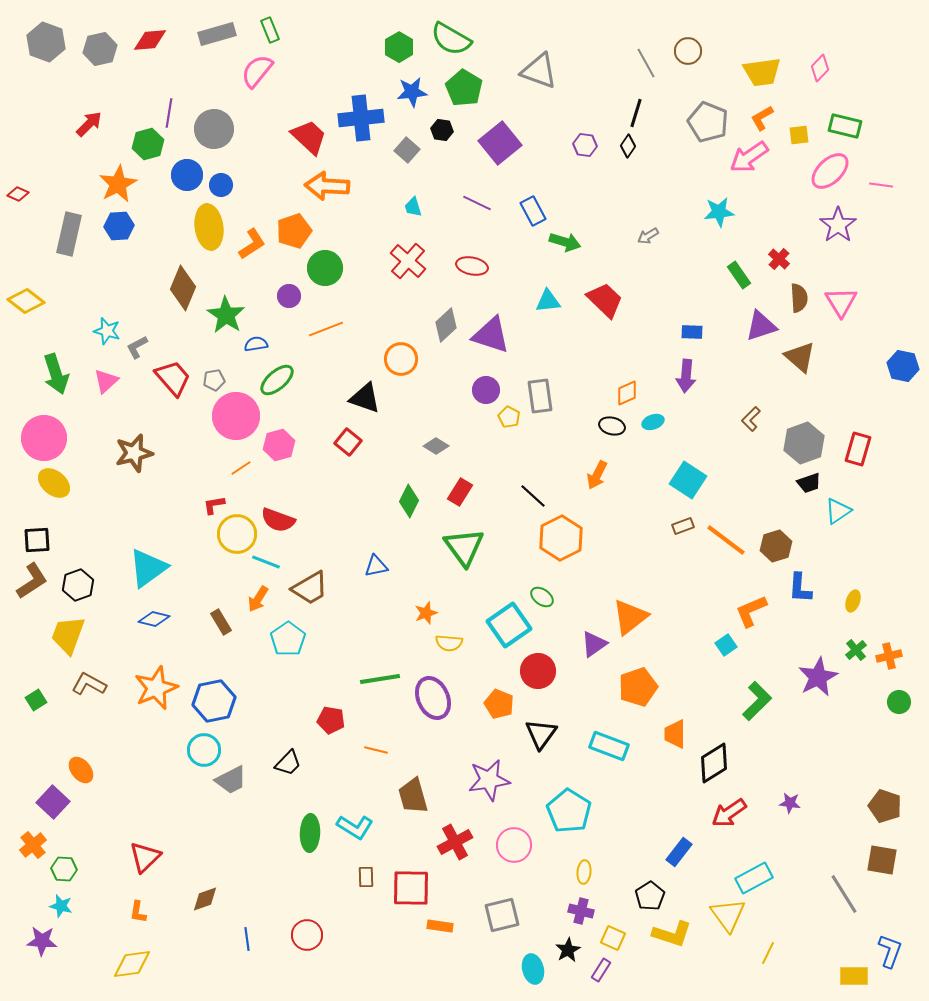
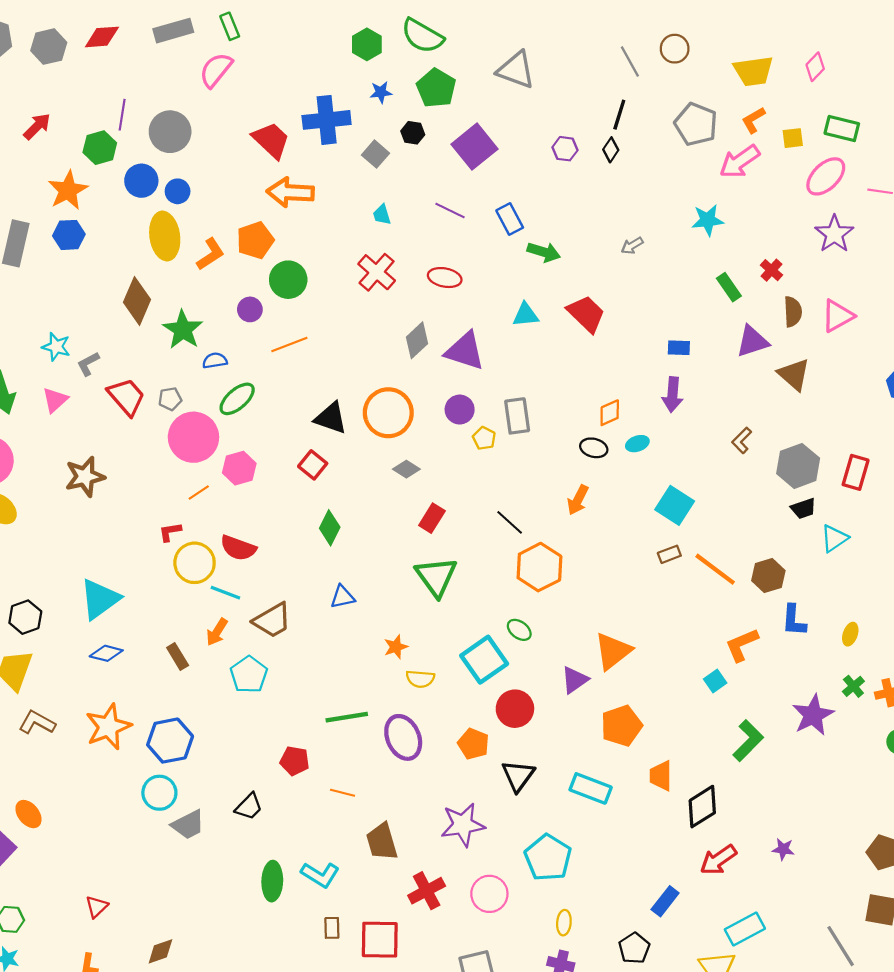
blue star: (412, 92) -> (381, 92), size x0.7
pink triangle: (841, 302) -> (838, 316), turned 32
orange circle: (401, 359) -> (388, 413), moved, size x1.4
green diamond: (409, 501) -> (330, 528), moved
red triangle: (145, 857) -> (97, 907), size x0.7

